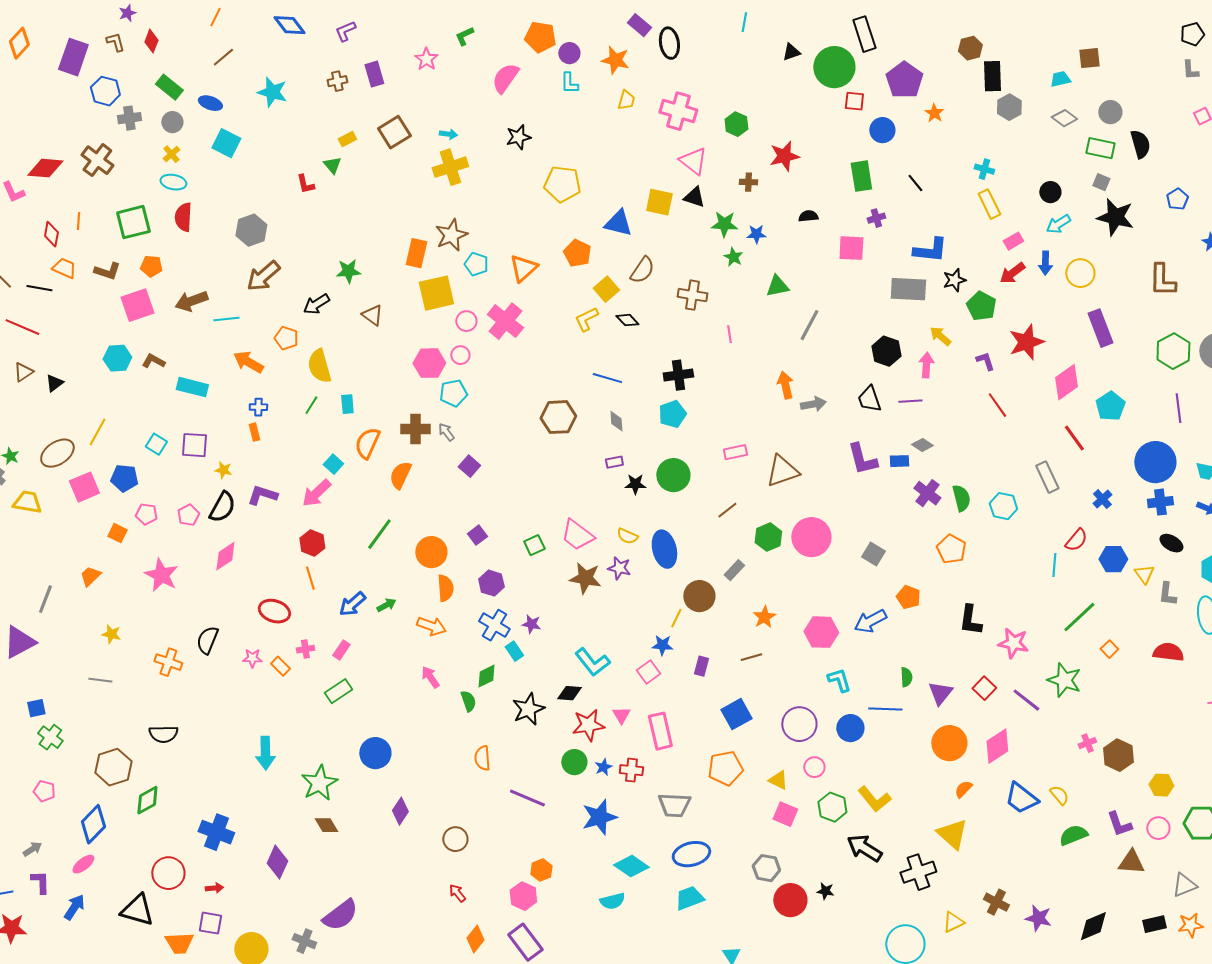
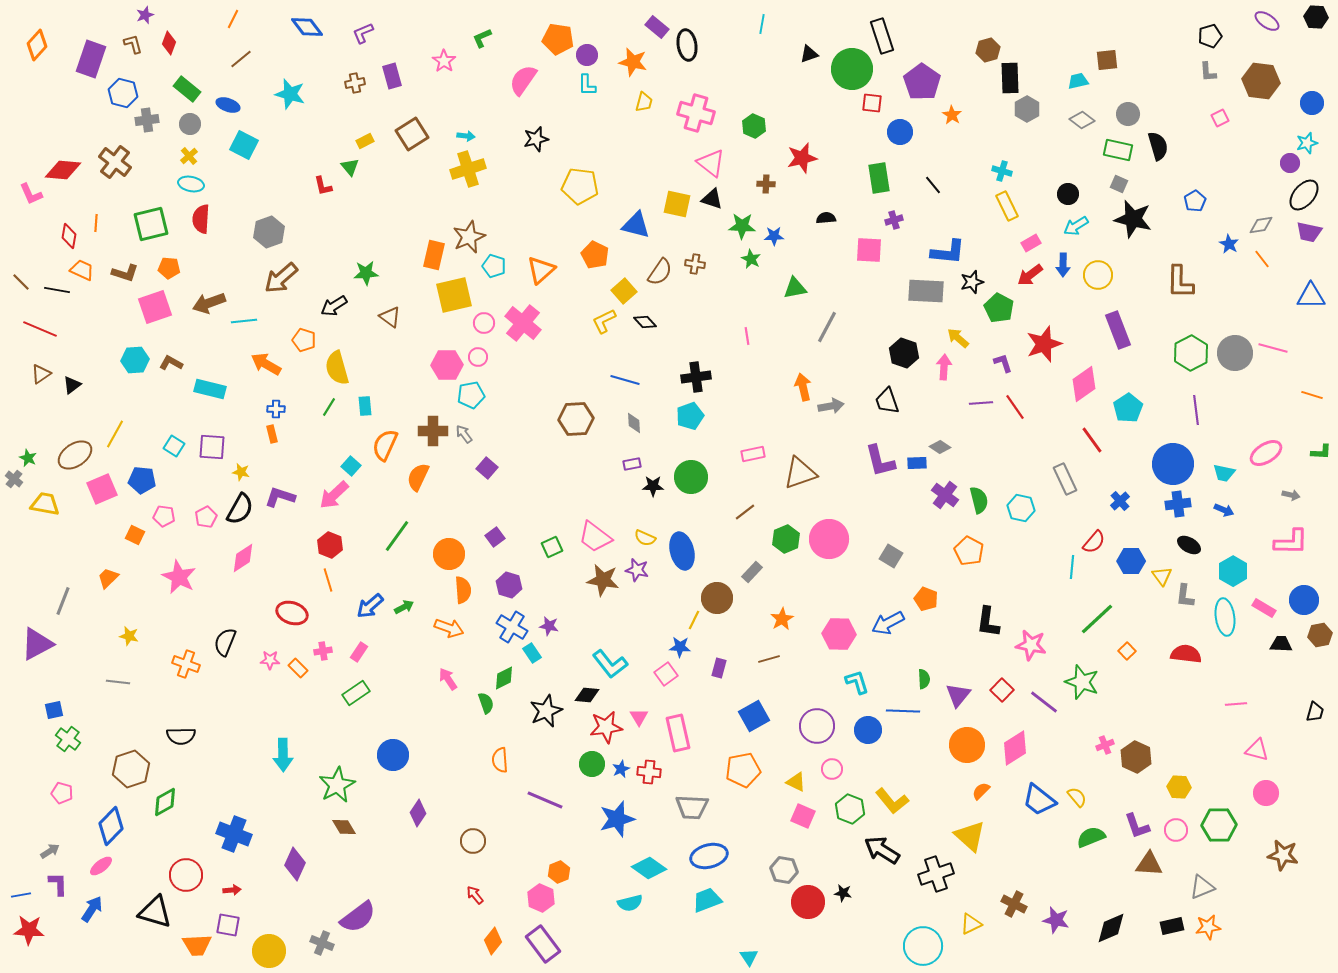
brown cross: (692, 295) -> (695, 264), moved, size x0.7
purple line: (910, 401) -> (981, 403), moved

